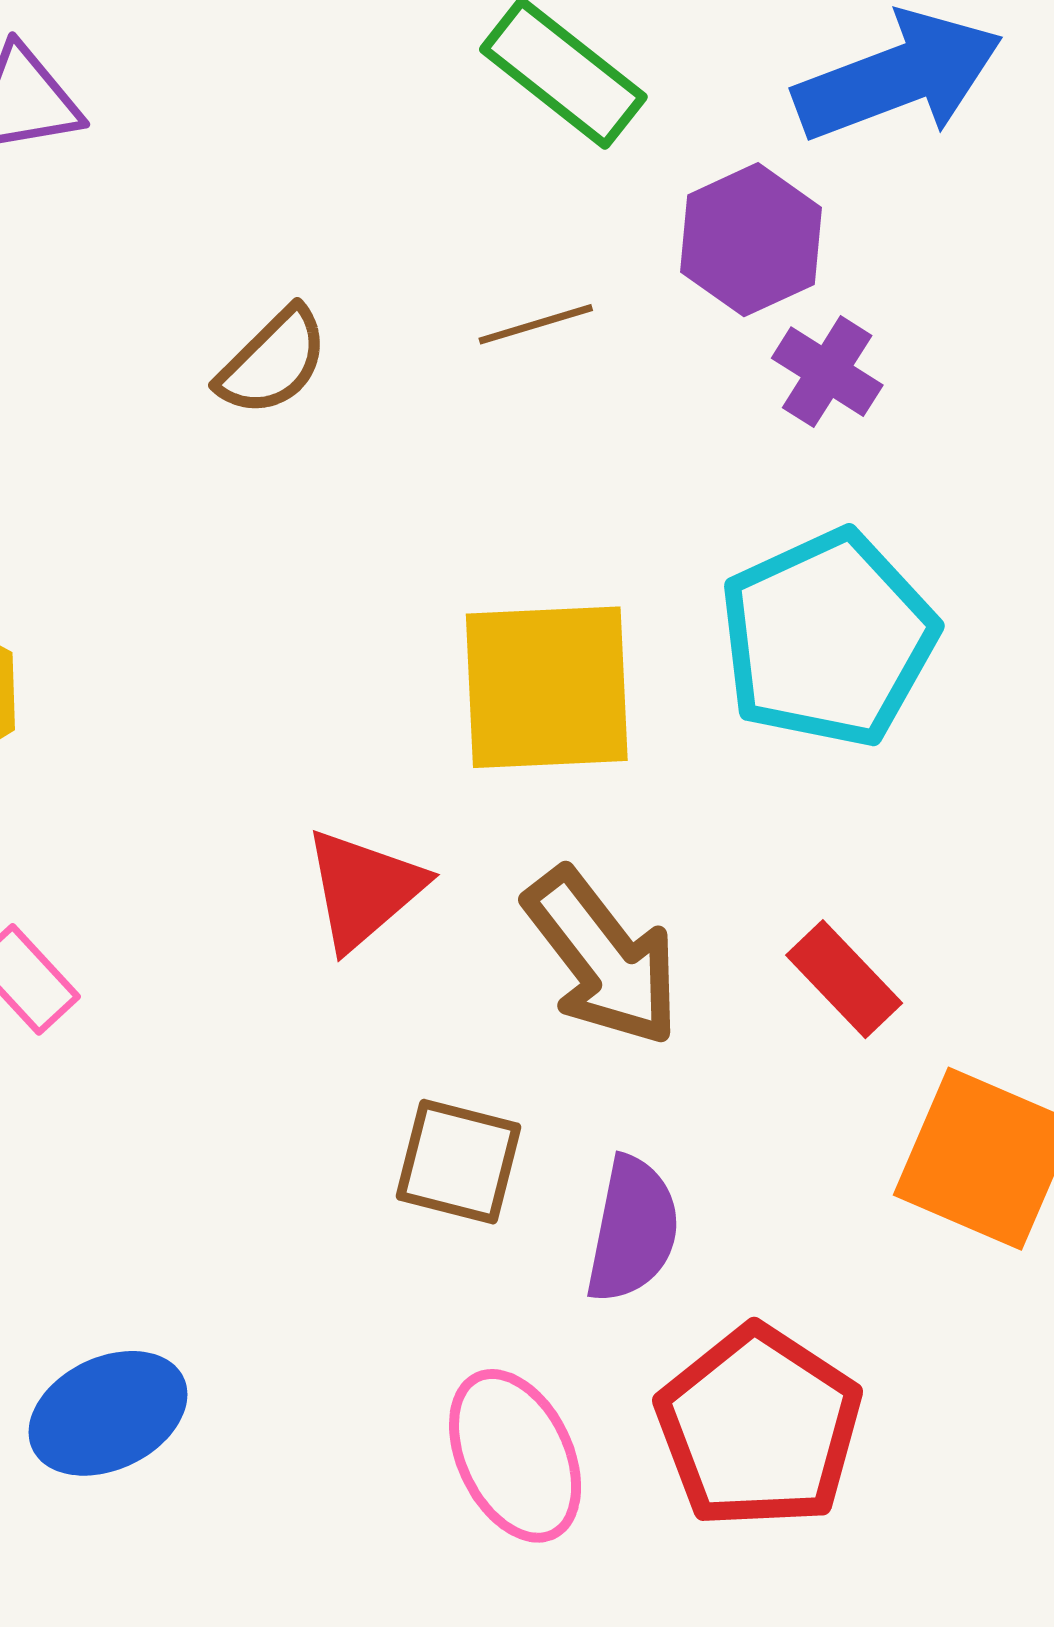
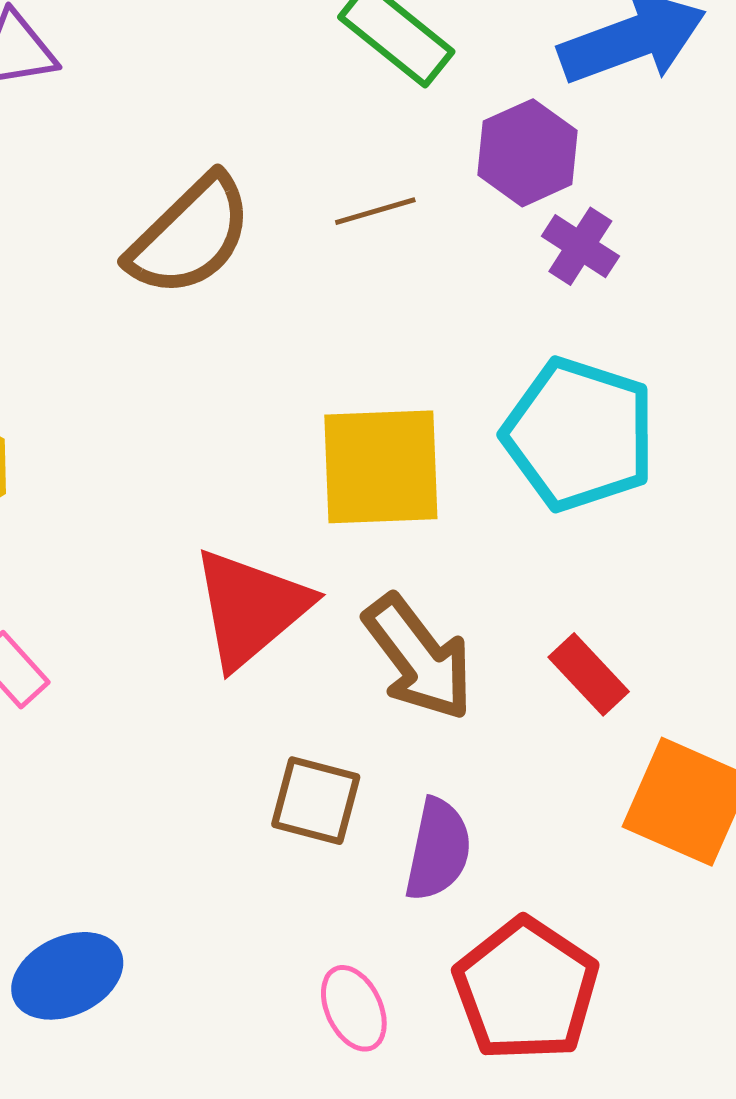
brown semicircle: (273, 362) -> (190, 236), size x1.6
cyan pentagon: (828, 639) -> (579, 434), turned -30
red triangle: (364, 889) -> (251, 608), size x1.4
pink ellipse: (515, 1456) -> (354, 1008), size x0.7

